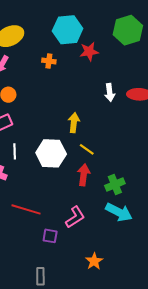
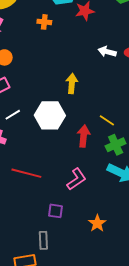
white arrow: (110, 93) -> (107, 52), turned 114
yellow line: (87, 149) -> (107, 120), moved
white line: (15, 151) -> (13, 115), turned 63
purple square: (50, 236) -> (56, 211), moved

